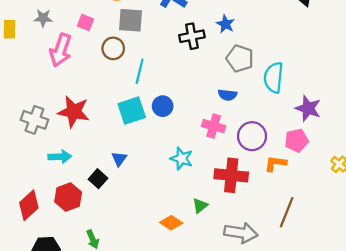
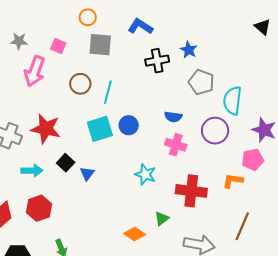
brown circle: (113, 48) -> (80, 84), moved
blue semicircle: (227, 95) -> (173, 117), moved
purple circle: (252, 136) -> (215, 131), moved
black square: (98, 179) -> (66, 163), moved

